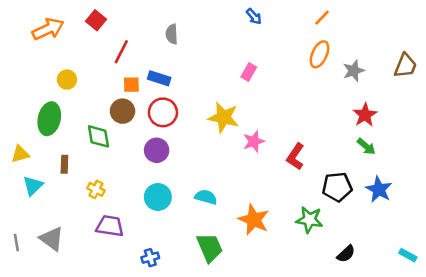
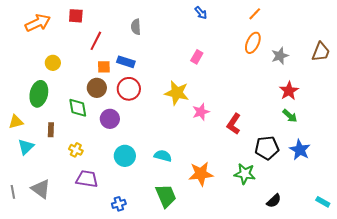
red square: (96, 20) -> (76, 16), turned -35
purple circle: (157, 150) -> (110, 119), moved
orange star: (254, 220) -> (201, 174), turned -30

